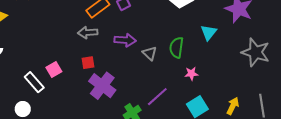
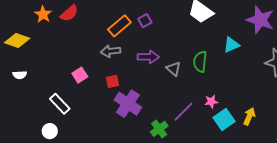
cyan triangle: (209, 32) -> (231, 45), turned 30
pink square: (54, 70) -> (80, 75), moved
pink star: (191, 74) -> (211, 102), moved
yellow arrow: (233, 106) -> (249, 116), moved

